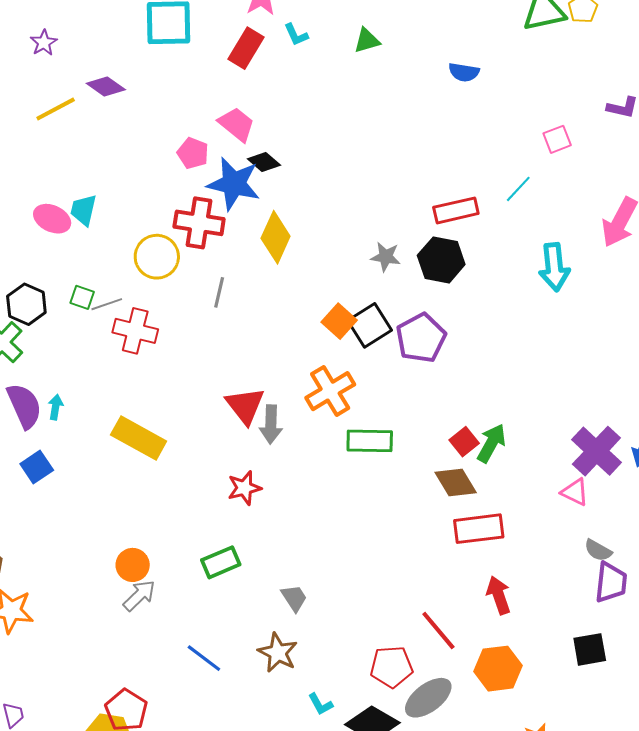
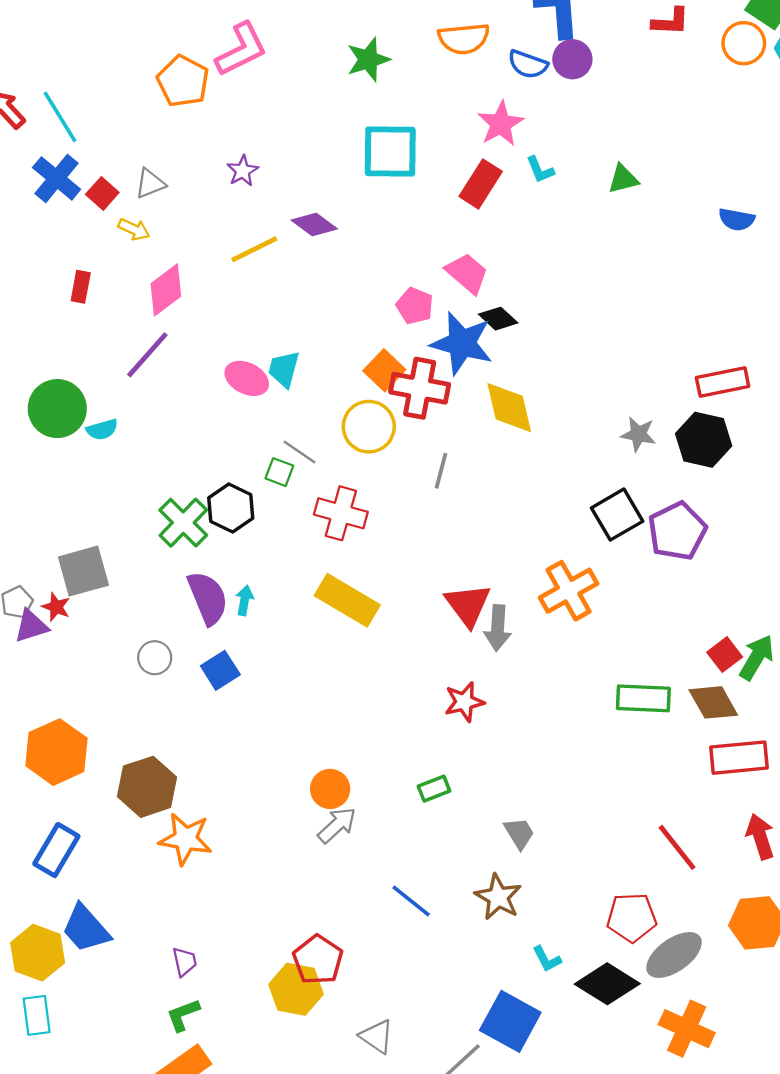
yellow diamond: (276, 237) -> (509, 408), turned -39
black hexagon: (26, 304) -> (231, 508), moved
gray line: (107, 304) -> (299, 452), moved, turned 52
orange square: (339, 321) -> (384, 370), moved
yellow rectangle: (139, 438) -> (347, 600), moved
green rectangle: (370, 441) -> (643, 698), moved
green rectangle: (221, 562) -> (434, 789), size x0.7
red line: (438, 631) -> (677, 847), moved

